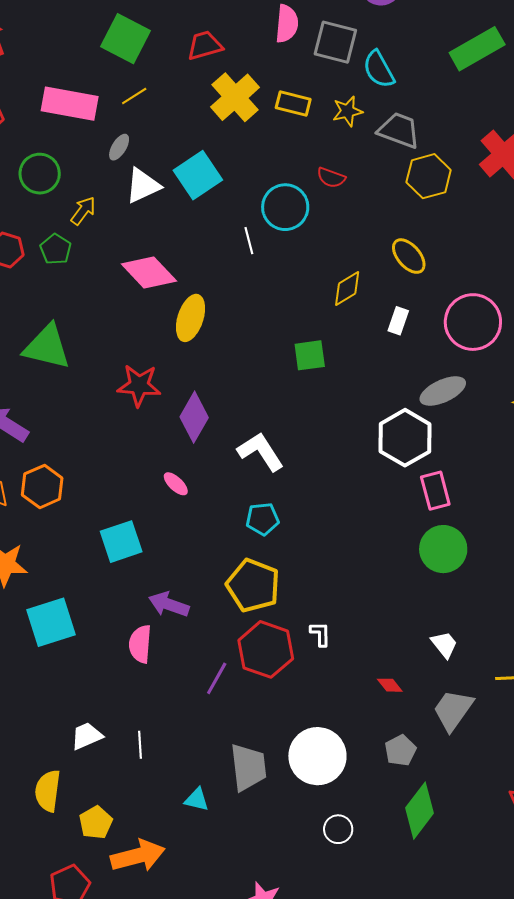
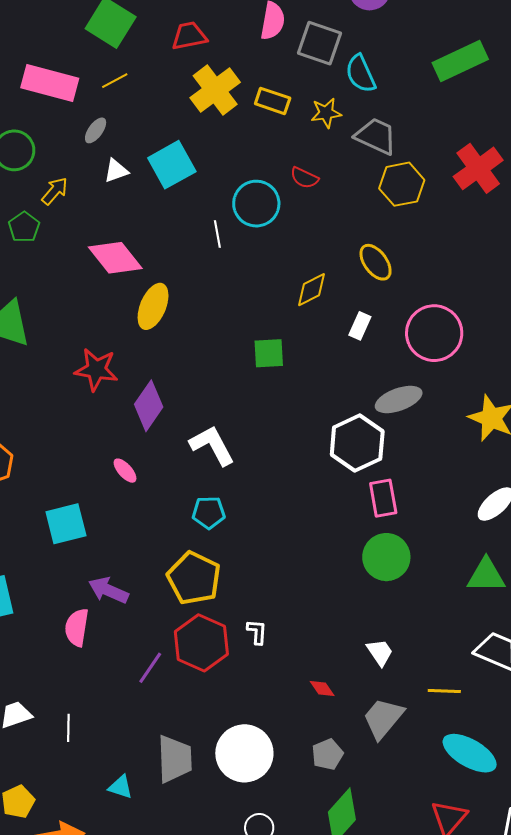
white triangle: (143, 186) -> (116, 171), size x0.7

